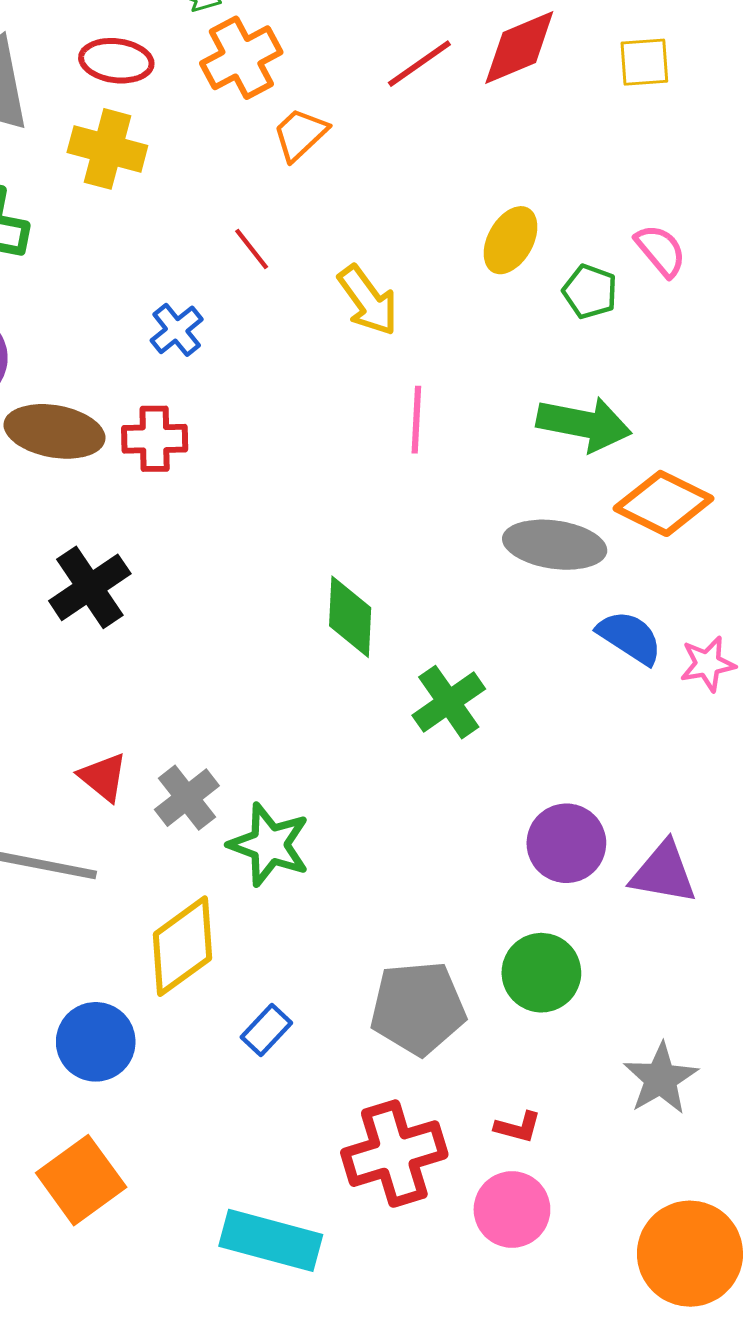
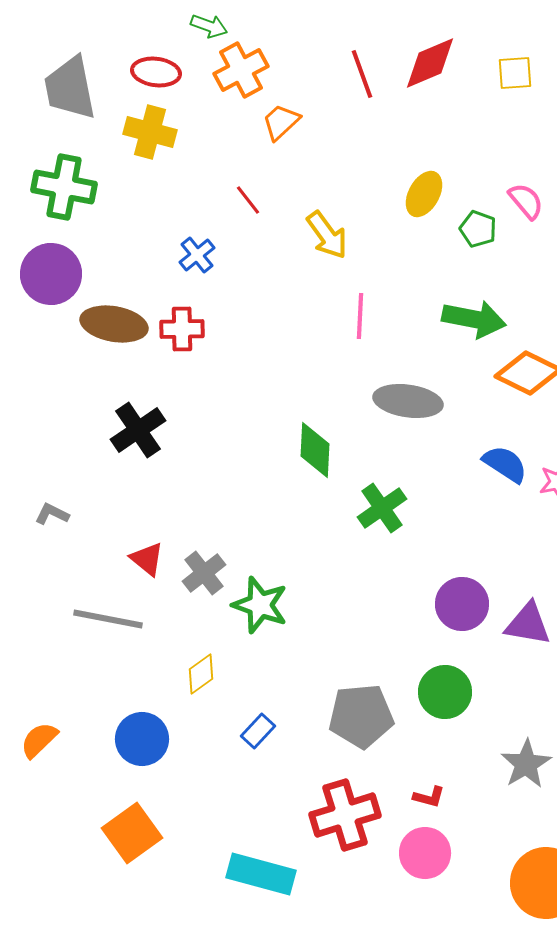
red line: (419, 64) -> (362, 74), turned -75
gray ellipse: (555, 545) -> (408, 401), moved
yellow diamond: (183, 946) -> (201, 674), size x0.6

